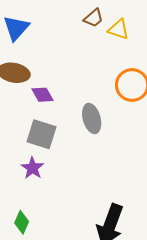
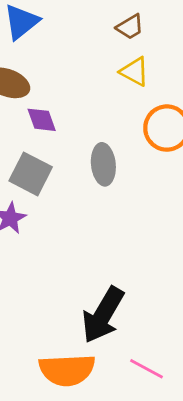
yellow triangle: (119, 29) -> (135, 72), moved

